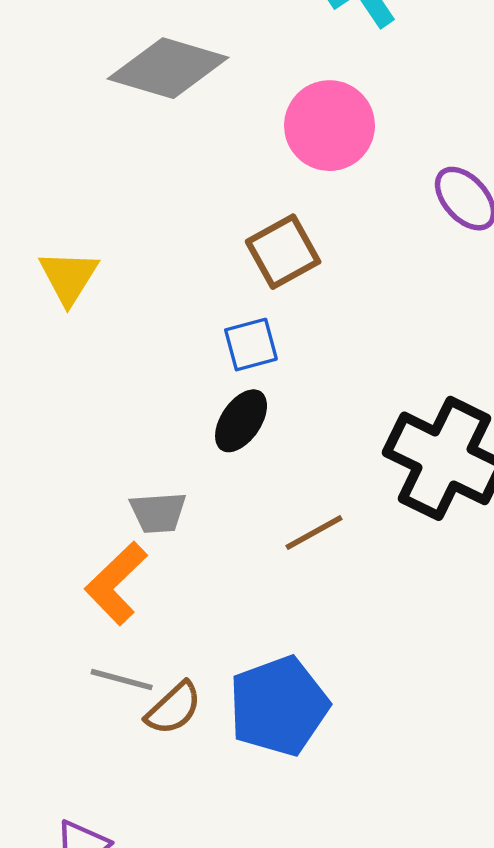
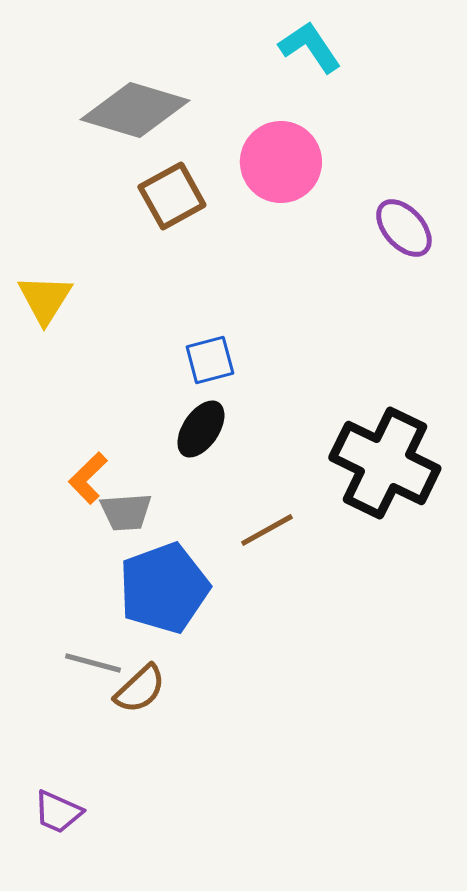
brown square: (283, 252) -> (172, 196), moved
orange L-shape: (116, 583) -> (88, 478), moved, size x0.7
blue pentagon: (279, 706) -> (164, 588), moved

